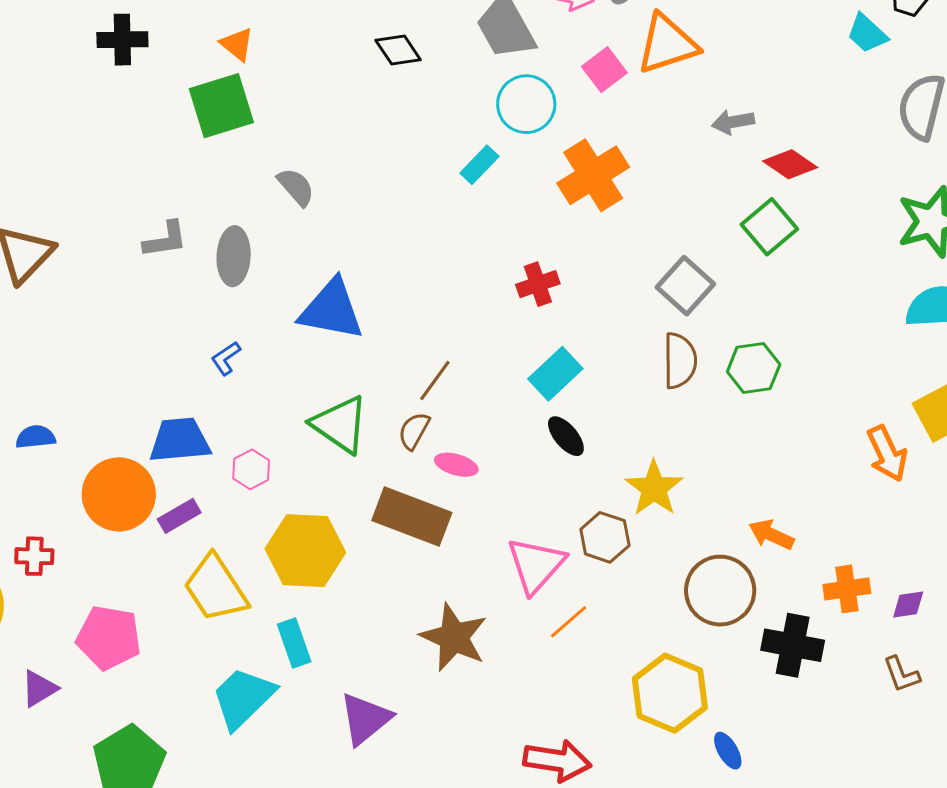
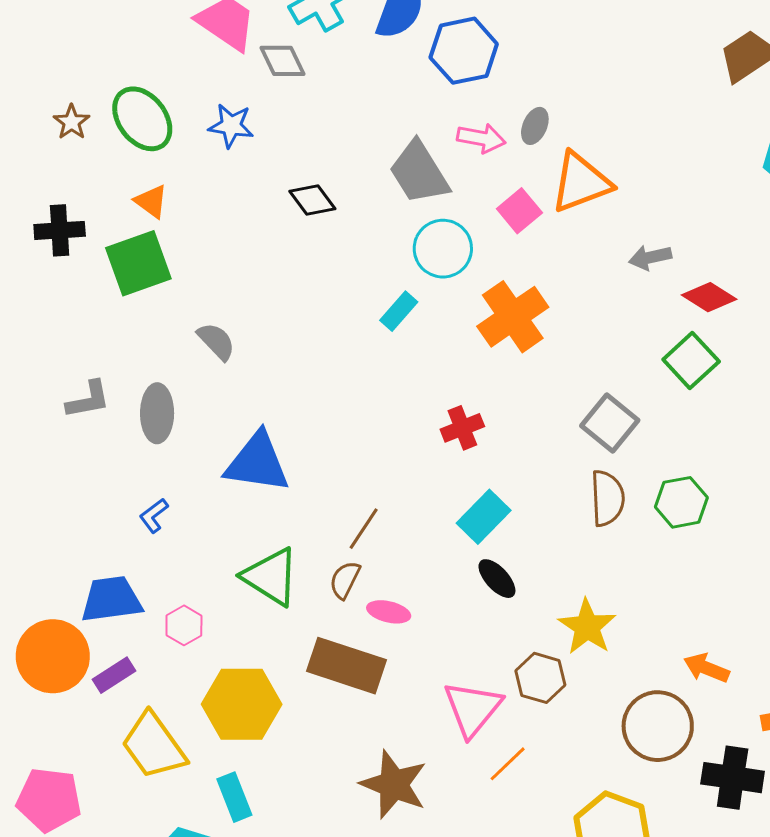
black cross: (122, 40) -> (60, 230), moved

